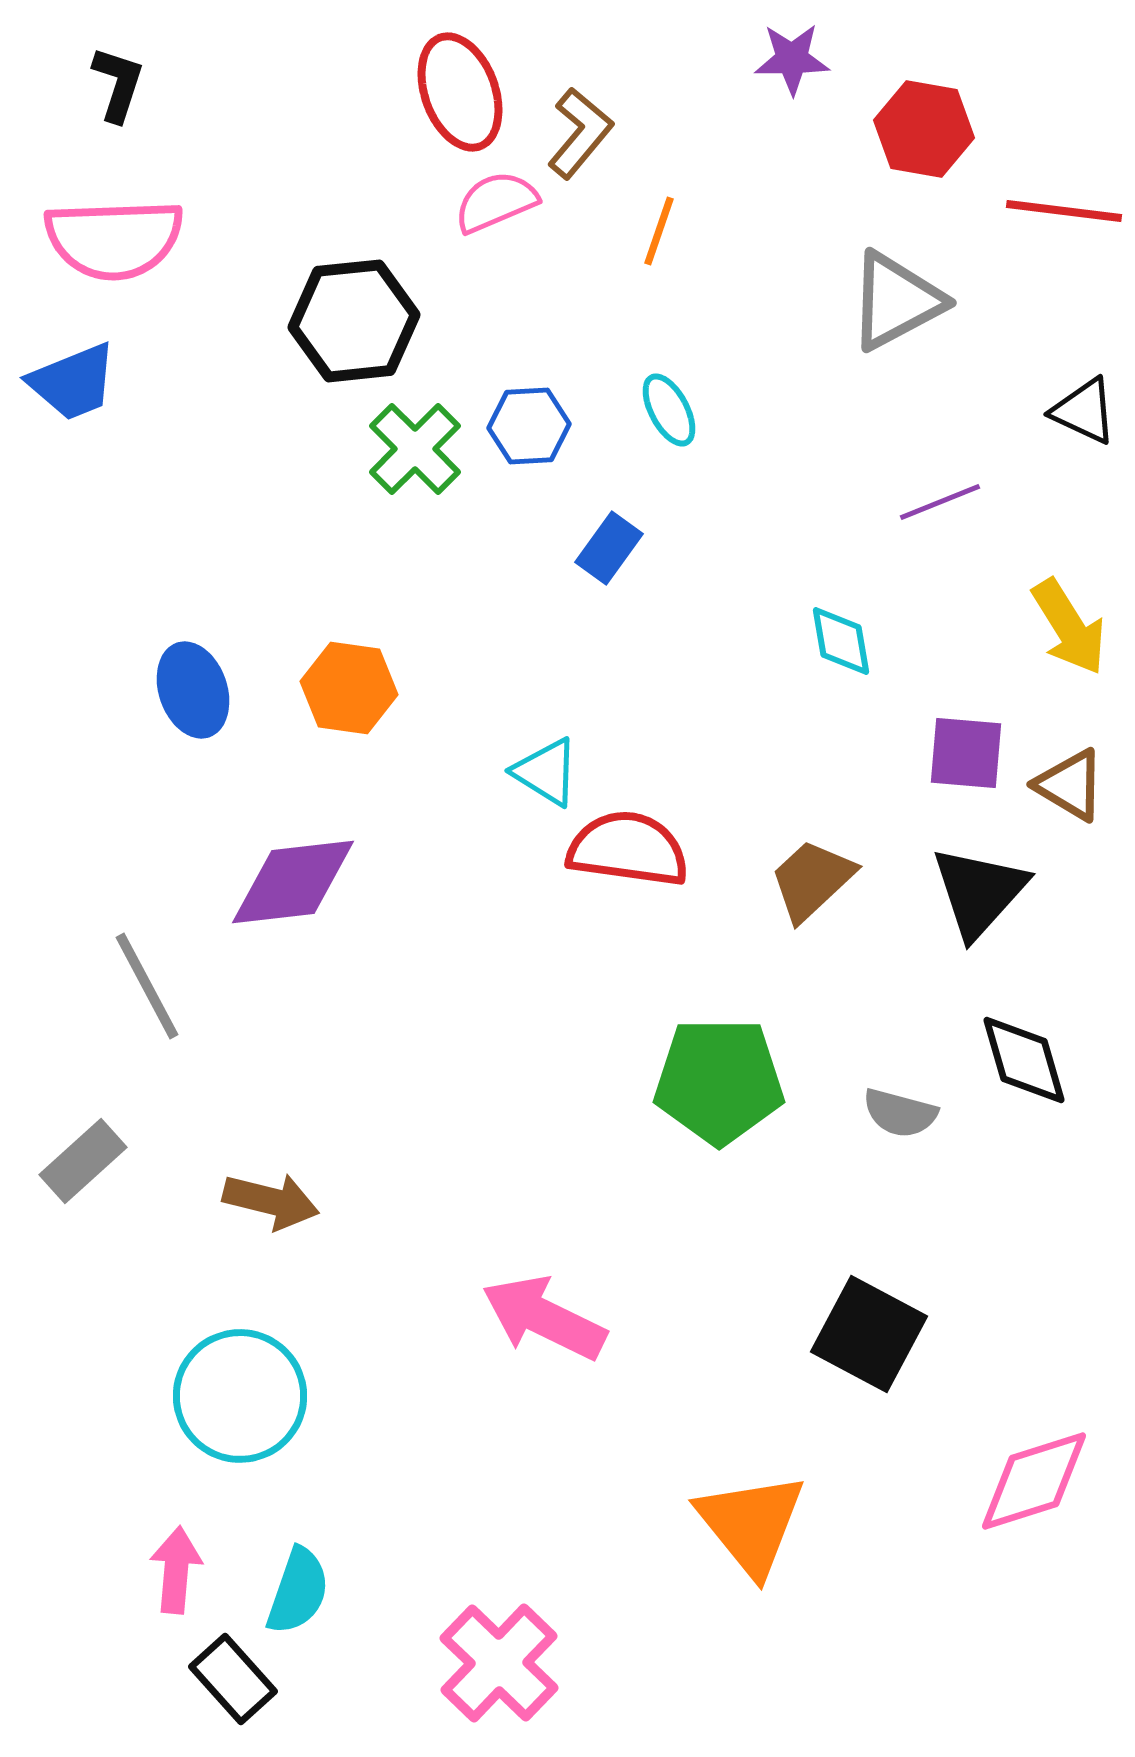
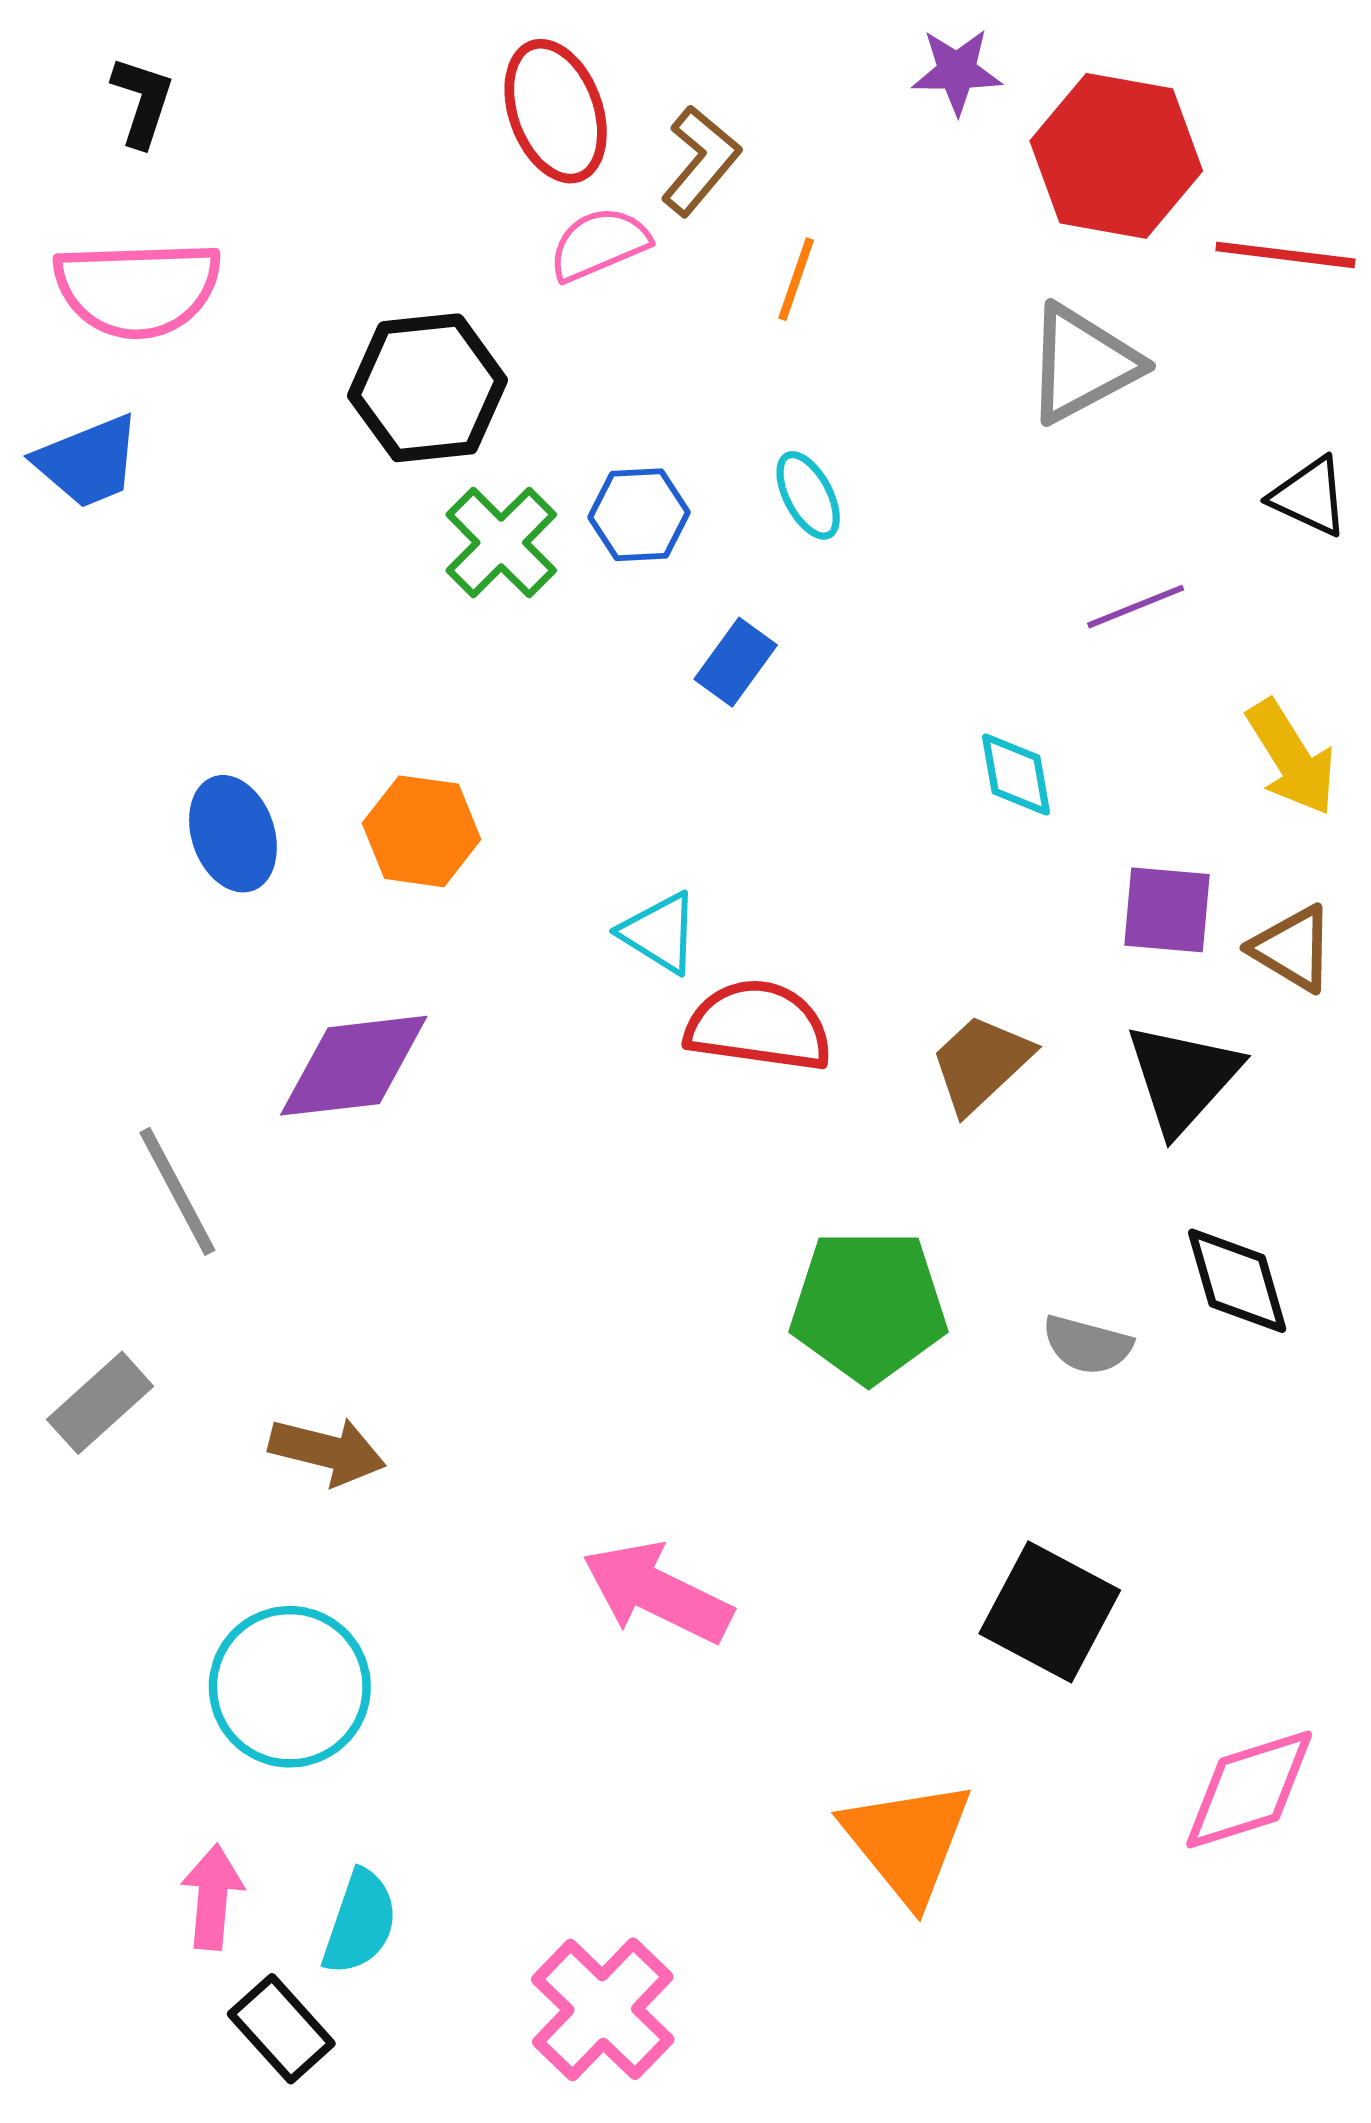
red hexagon: (924, 129) -> (1116, 156), size x1.4

